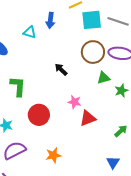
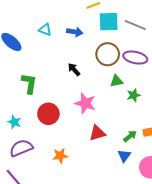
blue arrow: (50, 20) -> (75, 32), moved, turned -91
pink star: (74, 102) -> (85, 103), size x1.5
red triangle: (88, 118) -> (97, 133), moved
blue triangle: (113, 162) -> (124, 156), moved

